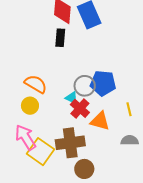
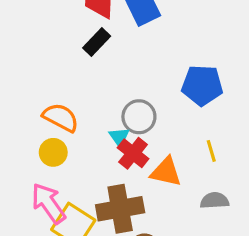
black rectangle: (60, 38) -> (97, 42), turned 42
blue pentagon: (103, 83) -> (202, 85), moved
cyan triangle: (72, 98) -> (119, 137), turned 32

